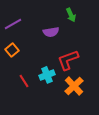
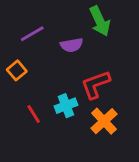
green arrow: (71, 15) -> (100, 21), size x1.5
purple line: (13, 24) -> (32, 34), moved

